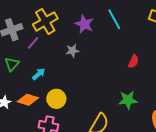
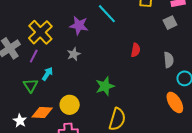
green triangle: (12, 64) -> (31, 85), moved
cyan arrow: (39, 74) -> (47, 74), moved
green star: (128, 100) -> (105, 86), moved

